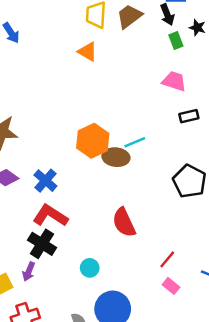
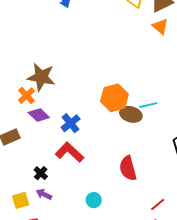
orange triangle: (88, 52) -> (160, 26), moved
black cross: (42, 244) -> (41, 173), moved, size x0.6
purple arrow: (29, 272) -> (44, 194), turned 84

